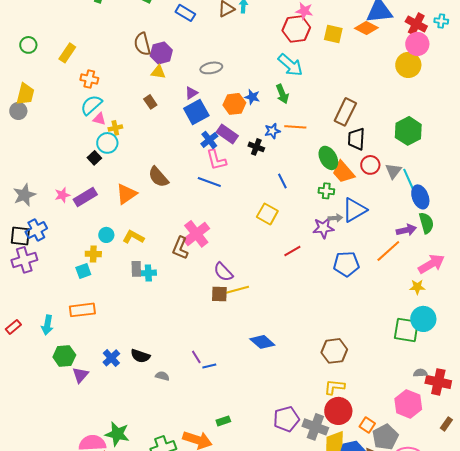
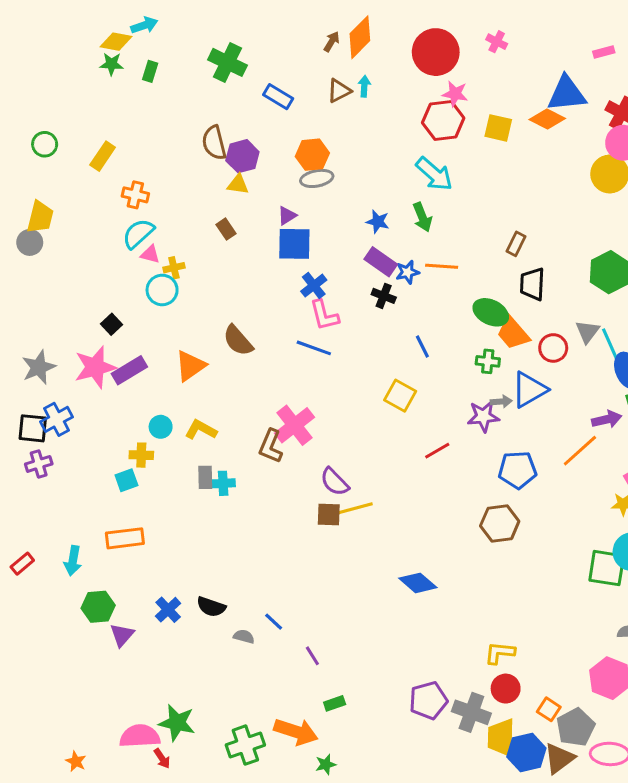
orange hexagon: (234, 104) -> (312, 155), moved
blue square: (196, 112) -> (294, 244), turned 30
brown rectangle: (345, 112) -> (516, 244), size x0.6
purple rectangle: (227, 134) -> (381, 262), moved
black square: (94, 158) -> (112, 324), moved
green ellipse: (328, 158) -> (491, 312), turned -35
red circle: (370, 165) -> (553, 348), moved
pink star: (62, 195) -> (95, 367), size x1.8
purple cross: (24, 260) -> (39, 464), size x0.7
blue diamond: (262, 342) -> (418, 583), moved
brown hexagon: (334, 351) -> (500, 523), moved
purple line: (196, 357) -> (312, 656), moved
blue line: (209, 366) -> (274, 622), moved, turned 56
red circle: (338, 411) -> (506, 689), size x0.7

